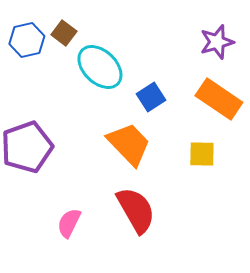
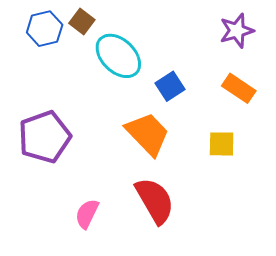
orange rectangle: (219, 99) -> (239, 88), size x0.7

